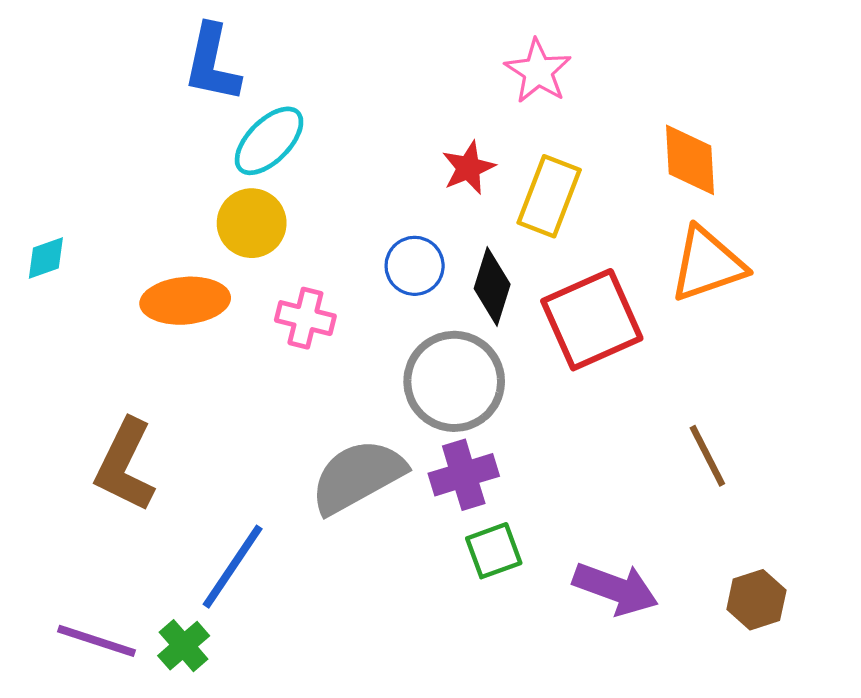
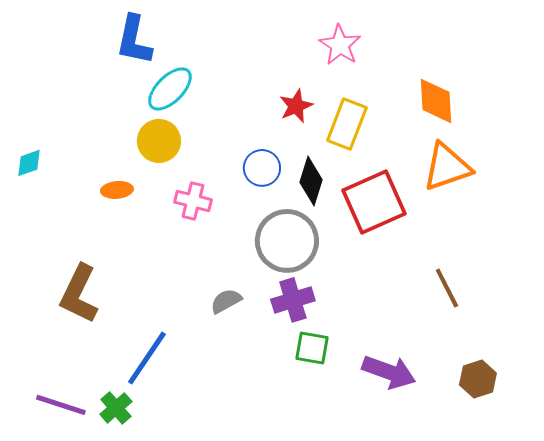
orange ellipse: (185, 301) -> (117, 190), size x0.6
gray semicircle: (358, 476) -> (226, 301), size x0.5
green square: (494, 551) -> (312, 348), turned 30

